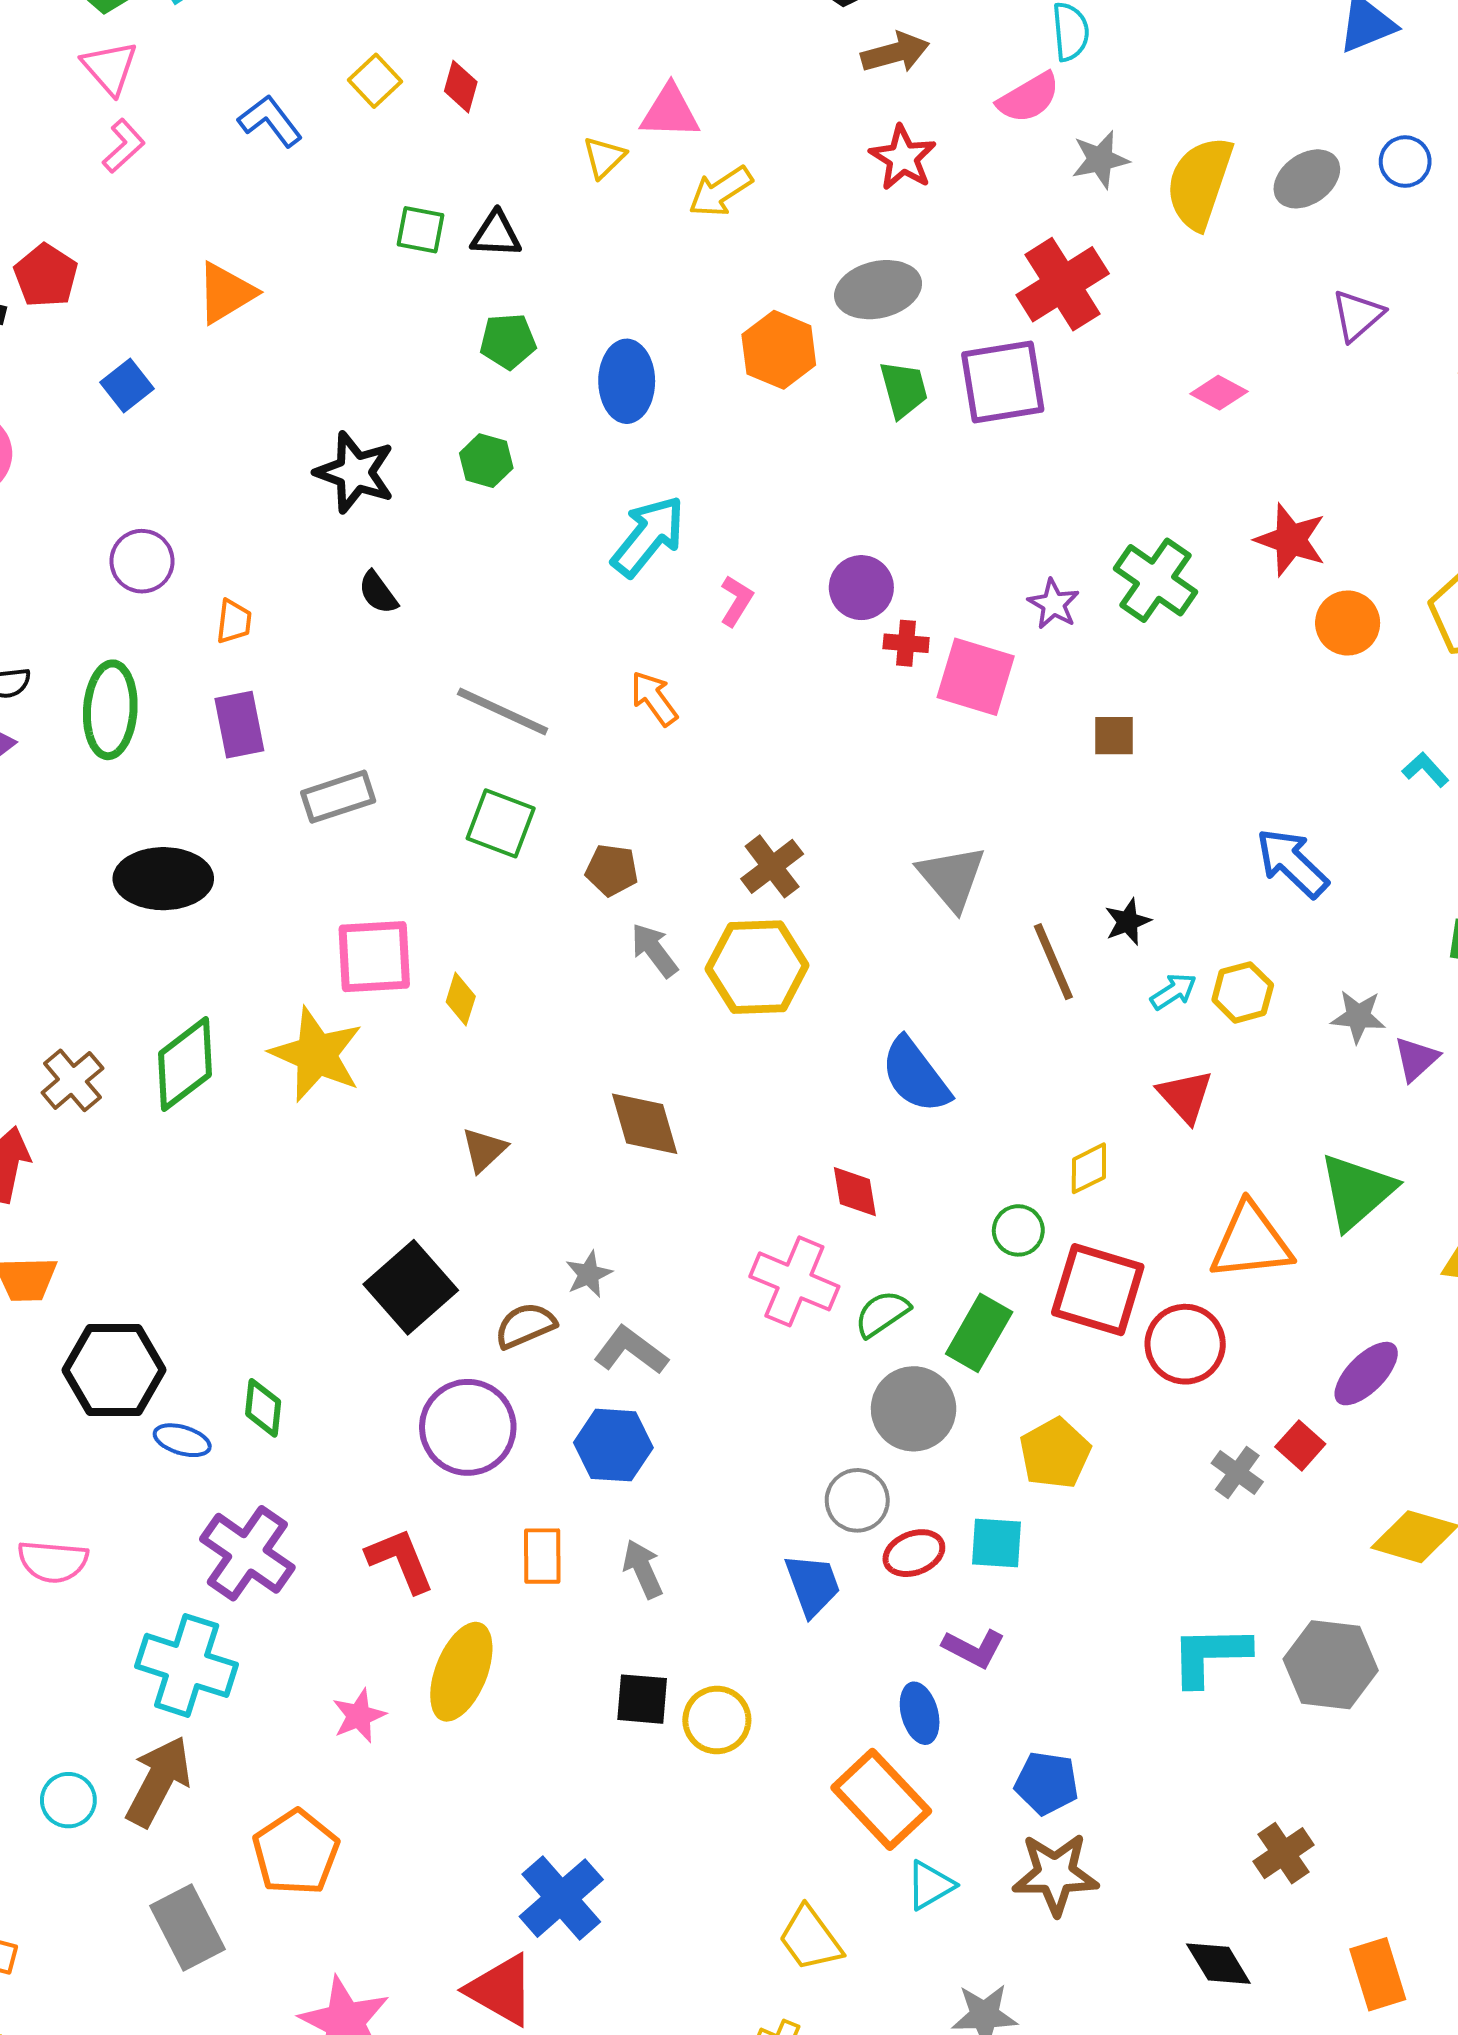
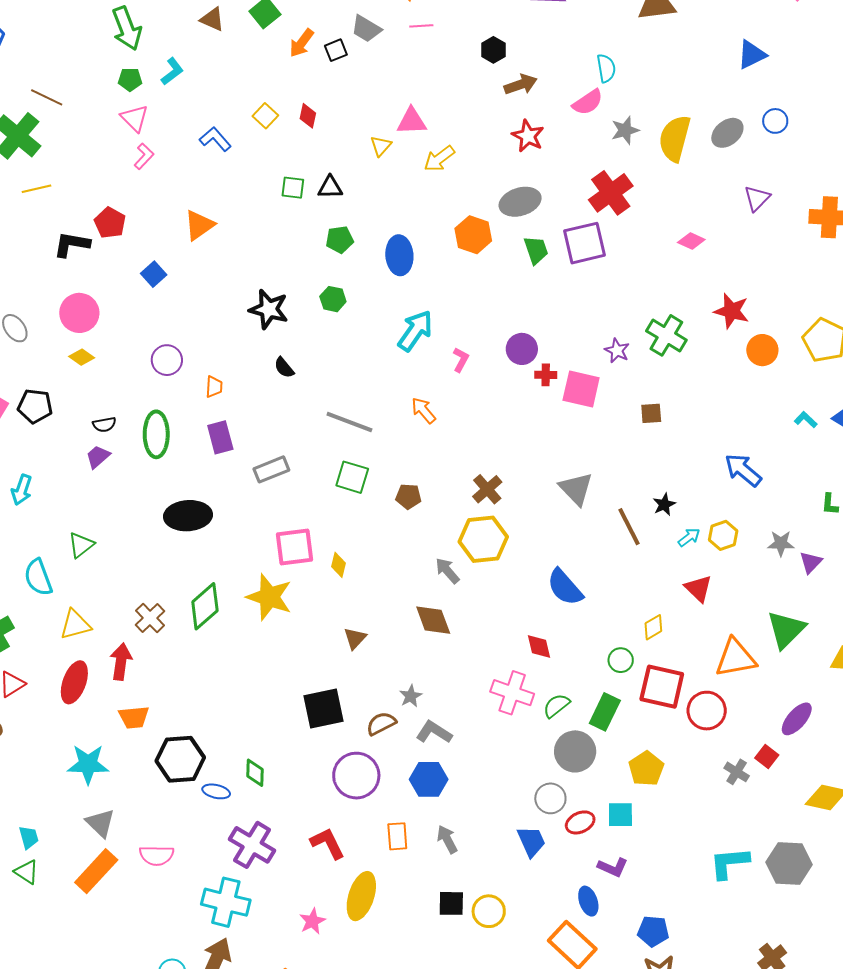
gray arrow: (654, 950) -> (447, 571), moved
black square: (411, 1287) -> (324, 708), turned 33

